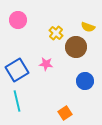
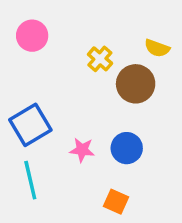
pink star: (46, 64) -> (82, 150), moved
blue circle: (85, 81) -> (127, 148), moved
orange square: (65, 113) -> (116, 202), turned -32

